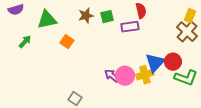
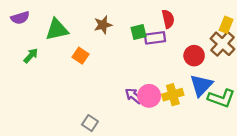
green square: (107, 17) -> (138, 32), moved
red circle: (173, 62) -> (194, 56), moved
blue triangle: (155, 63) -> (201, 85), moved

